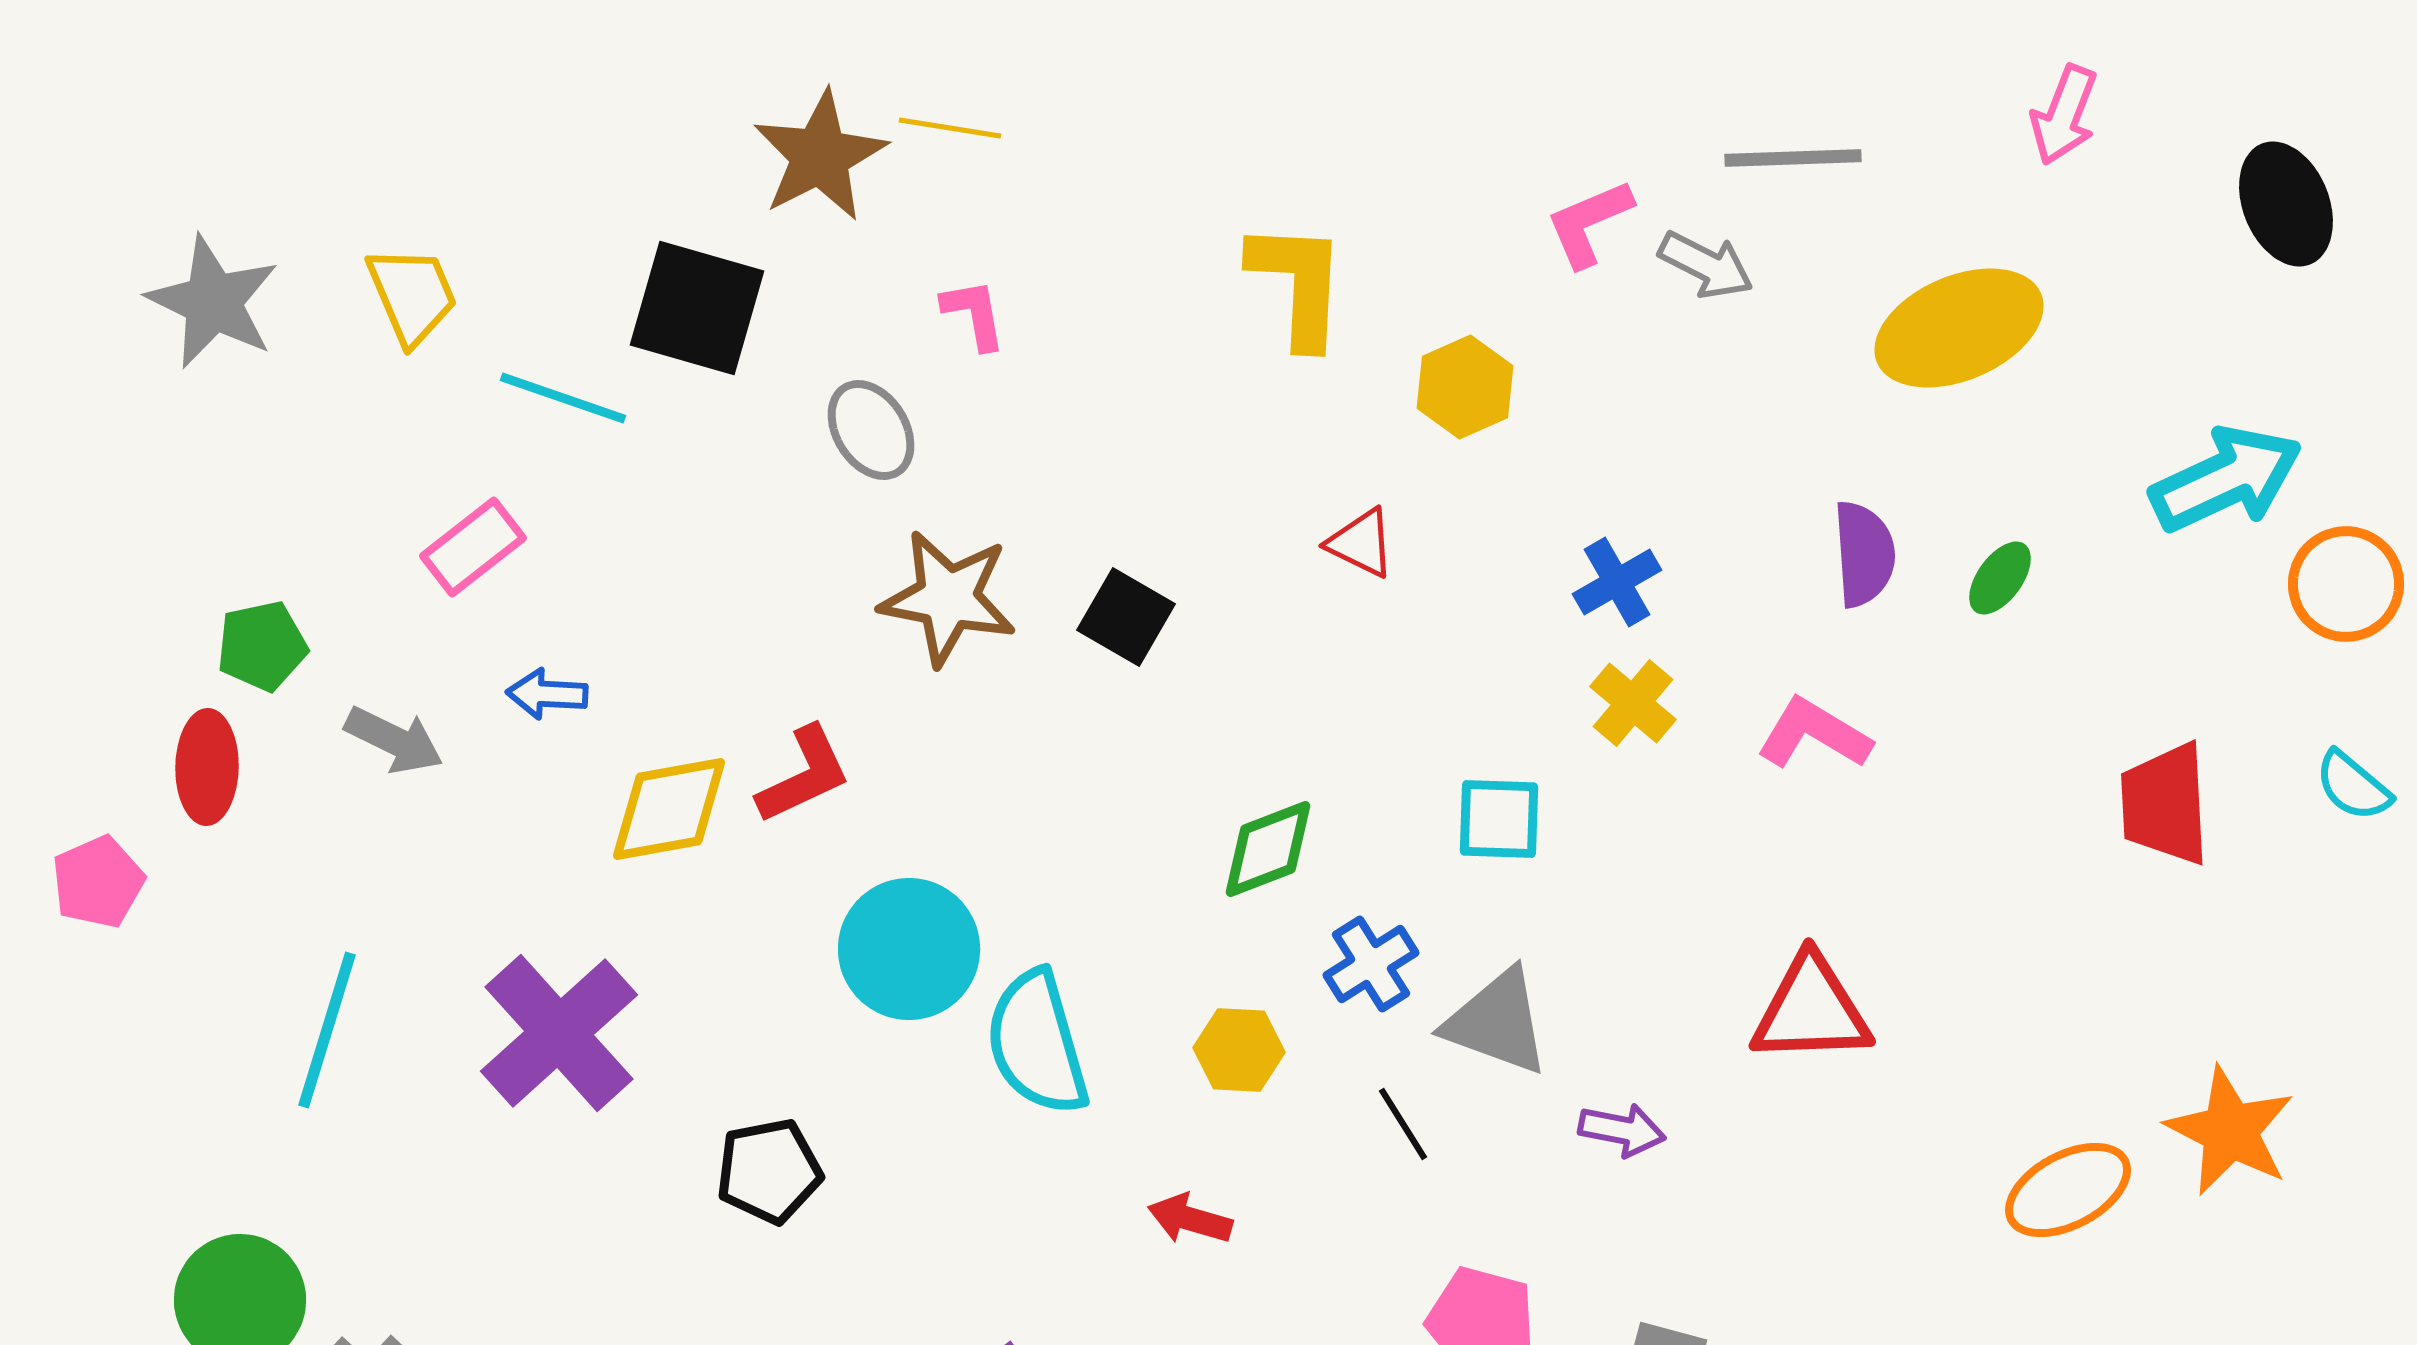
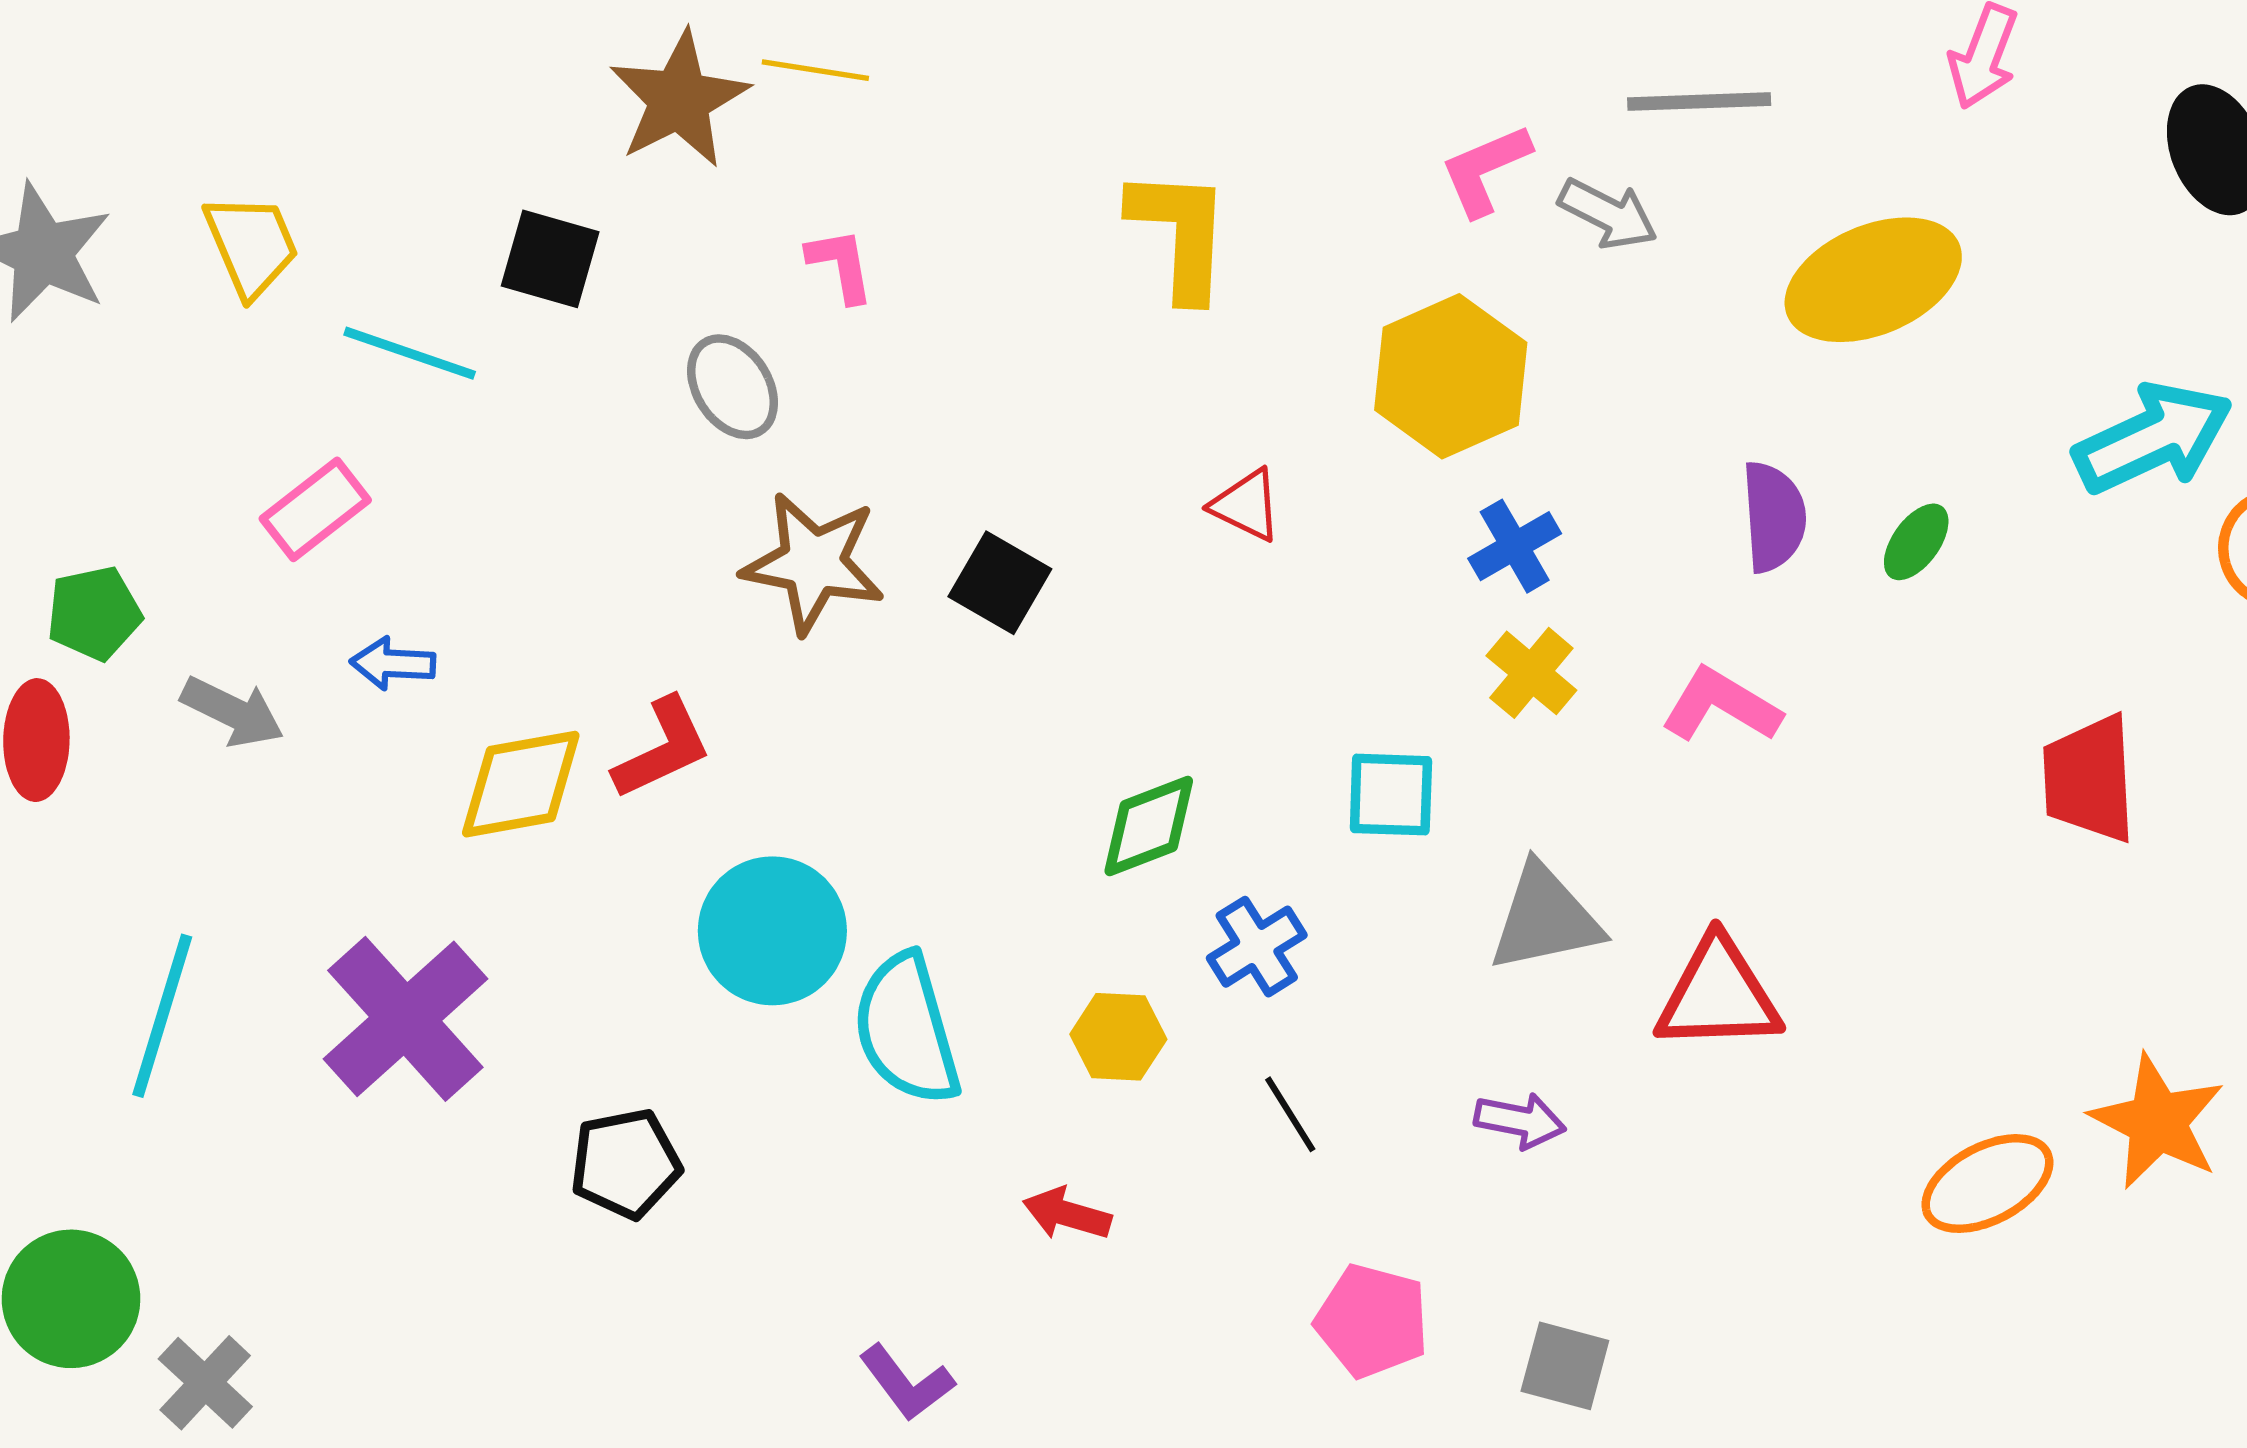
black square: (697, 308) -> (550, 259), size x0.7
yellow hexagon: (1465, 387) -> (1451, 376), moved, size x1.5
gray triangle: (1497, 1022) -> (1545, 918), moved, turned -32

